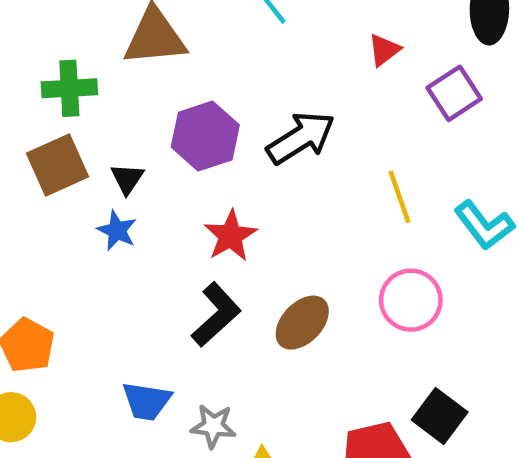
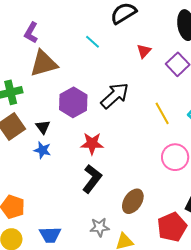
red star: (230, 236) -> (92, 144), turned -30
brown ellipse: (302, 323) -> (133, 201), moved
blue trapezoid: (147, 401) -> (50, 235), moved

